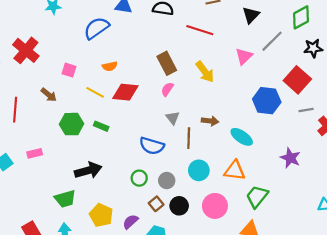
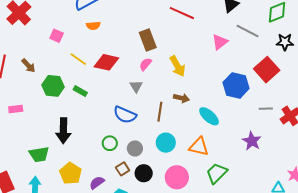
gray line: (272, 41) -> (247, 31), turned 65
orange semicircle: (110, 66) -> (93, 26), moved
yellow arrow: (205, 72) -> (178, 66), moved
brown arrow: (49, 95) -> (28, 66), moved
gray line: (306, 110) -> (266, 109), moved
gray triangle: (173, 118) -> (136, 86), moved
black arrow: (88, 170) -> (63, 131), turned 100

